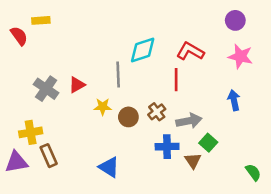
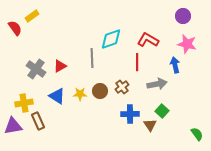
yellow rectangle: (41, 20) -> (32, 16), turned -32
blue arrow: (234, 100) -> (175, 65), moved
yellow star: (103, 107) -> (80, 94), moved
gray arrow: (189, 121) -> (157, 84), moved
blue triangle: (109, 167) -> (57, 96), moved

